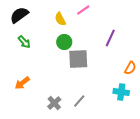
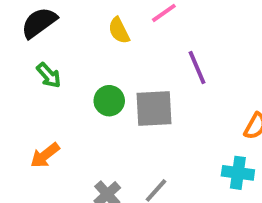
purple line: (110, 38) -> (197, 68), moved, turned -48
green circle: (64, 42) -> (109, 101), moved

